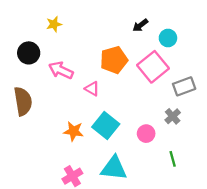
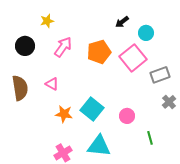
pink arrow: (61, 70) -> (63, 47), moved, turned 100
pink triangle: (92, 89) -> (52, 84), moved
gray cross: (173, 116) -> (169, 102), moved

